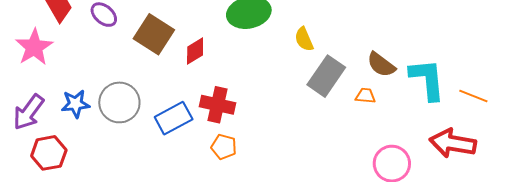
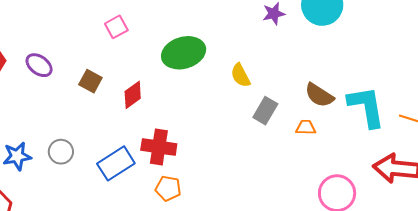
brown square: (154, 34) -> (90, 81), size x0.6
gray rectangle: (326, 76) -> (265, 111), size x0.7
gray circle: (119, 102) -> (61, 152), size x0.6

